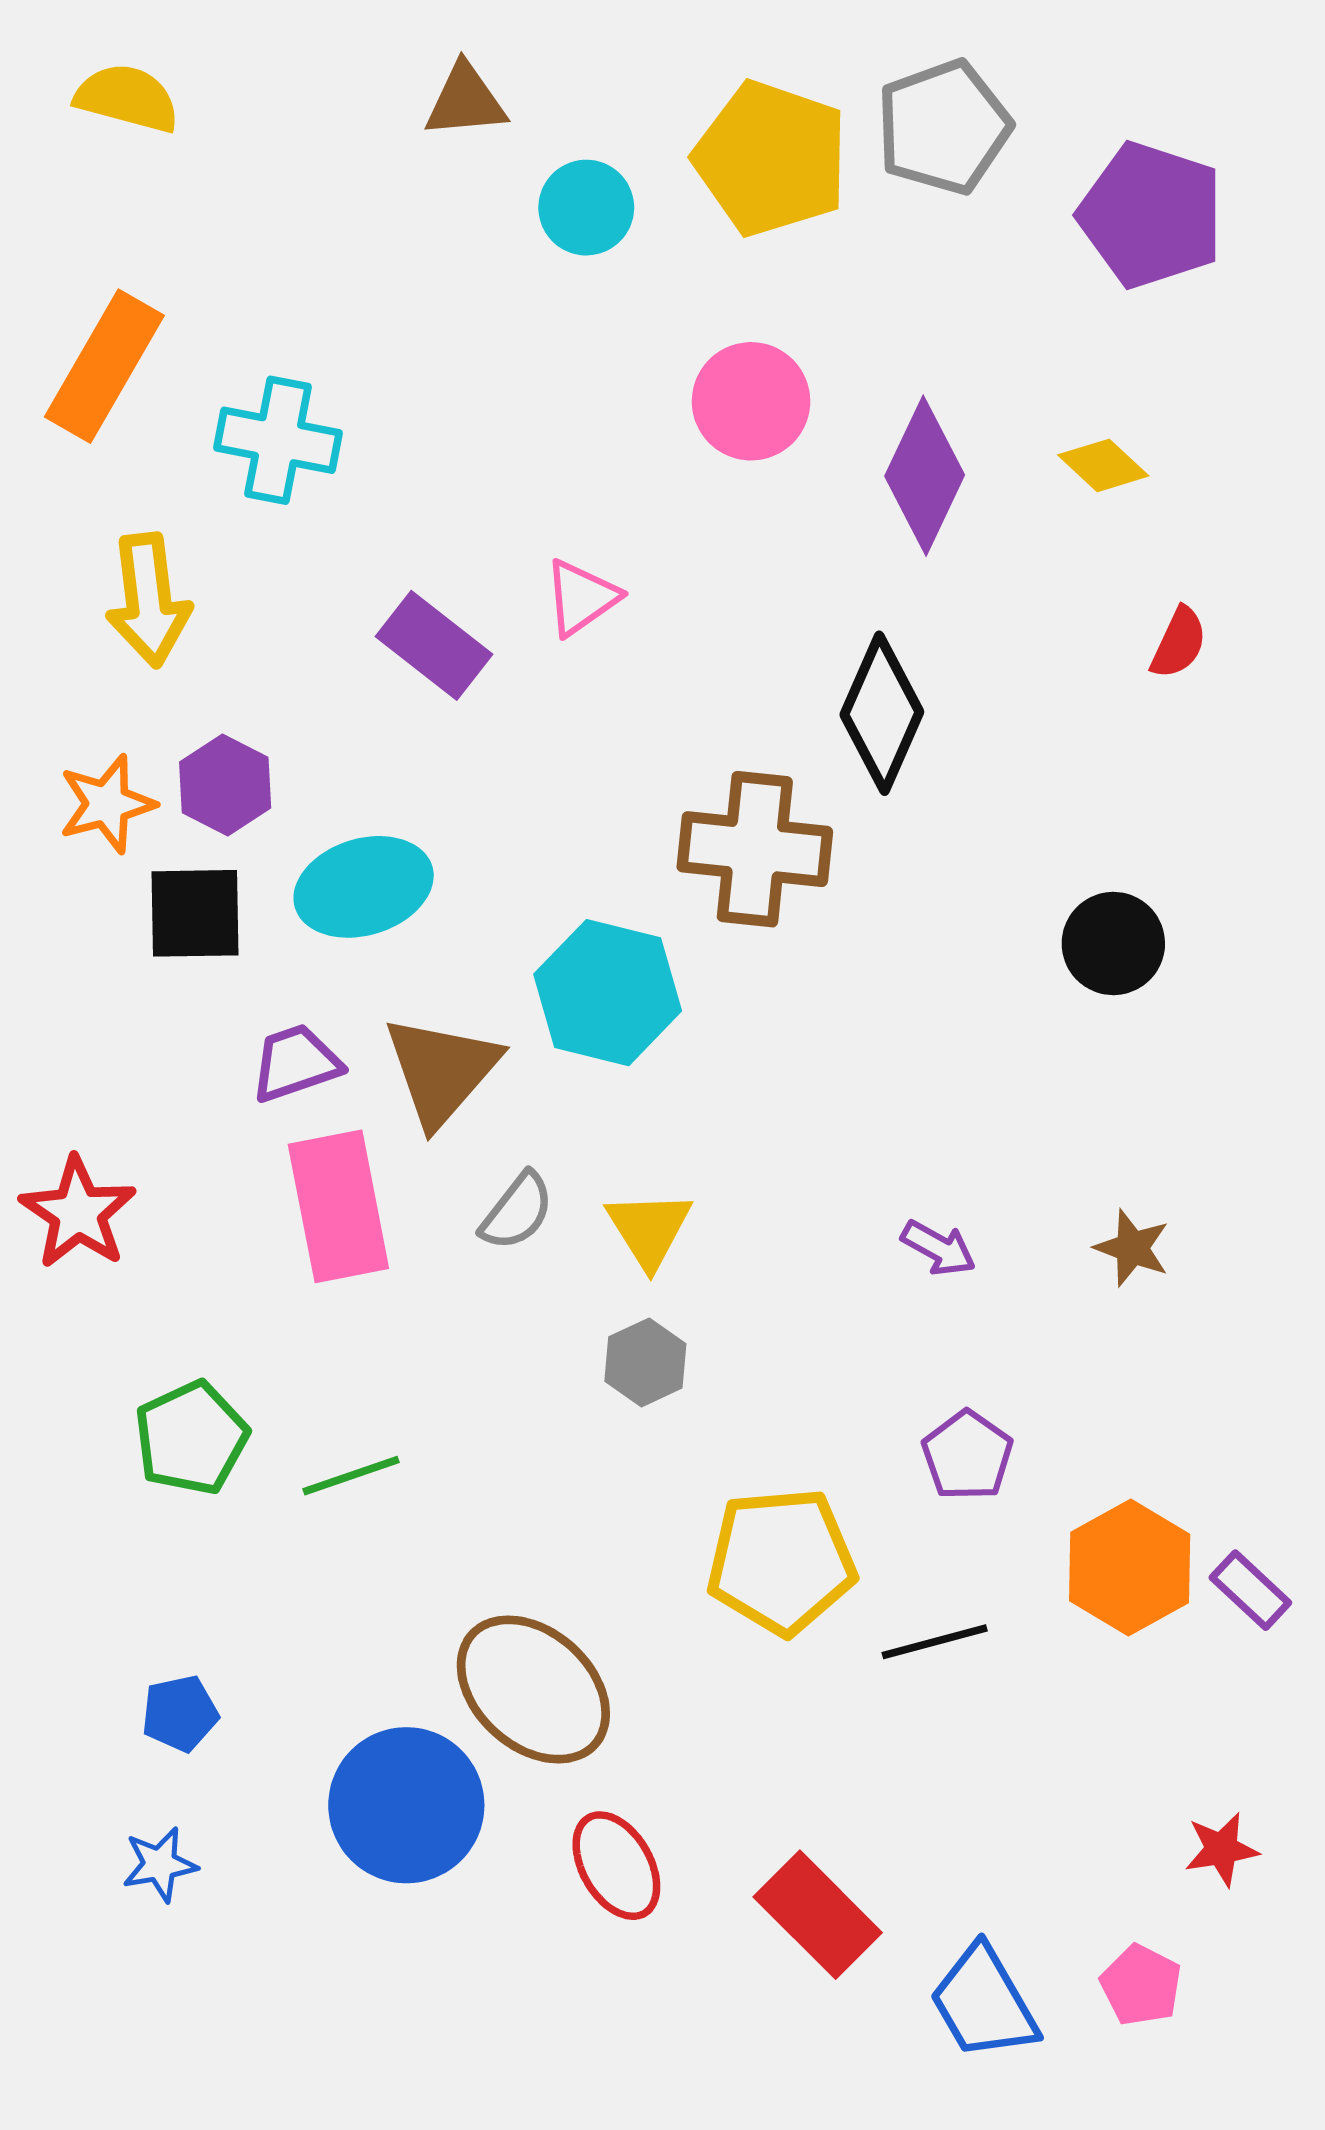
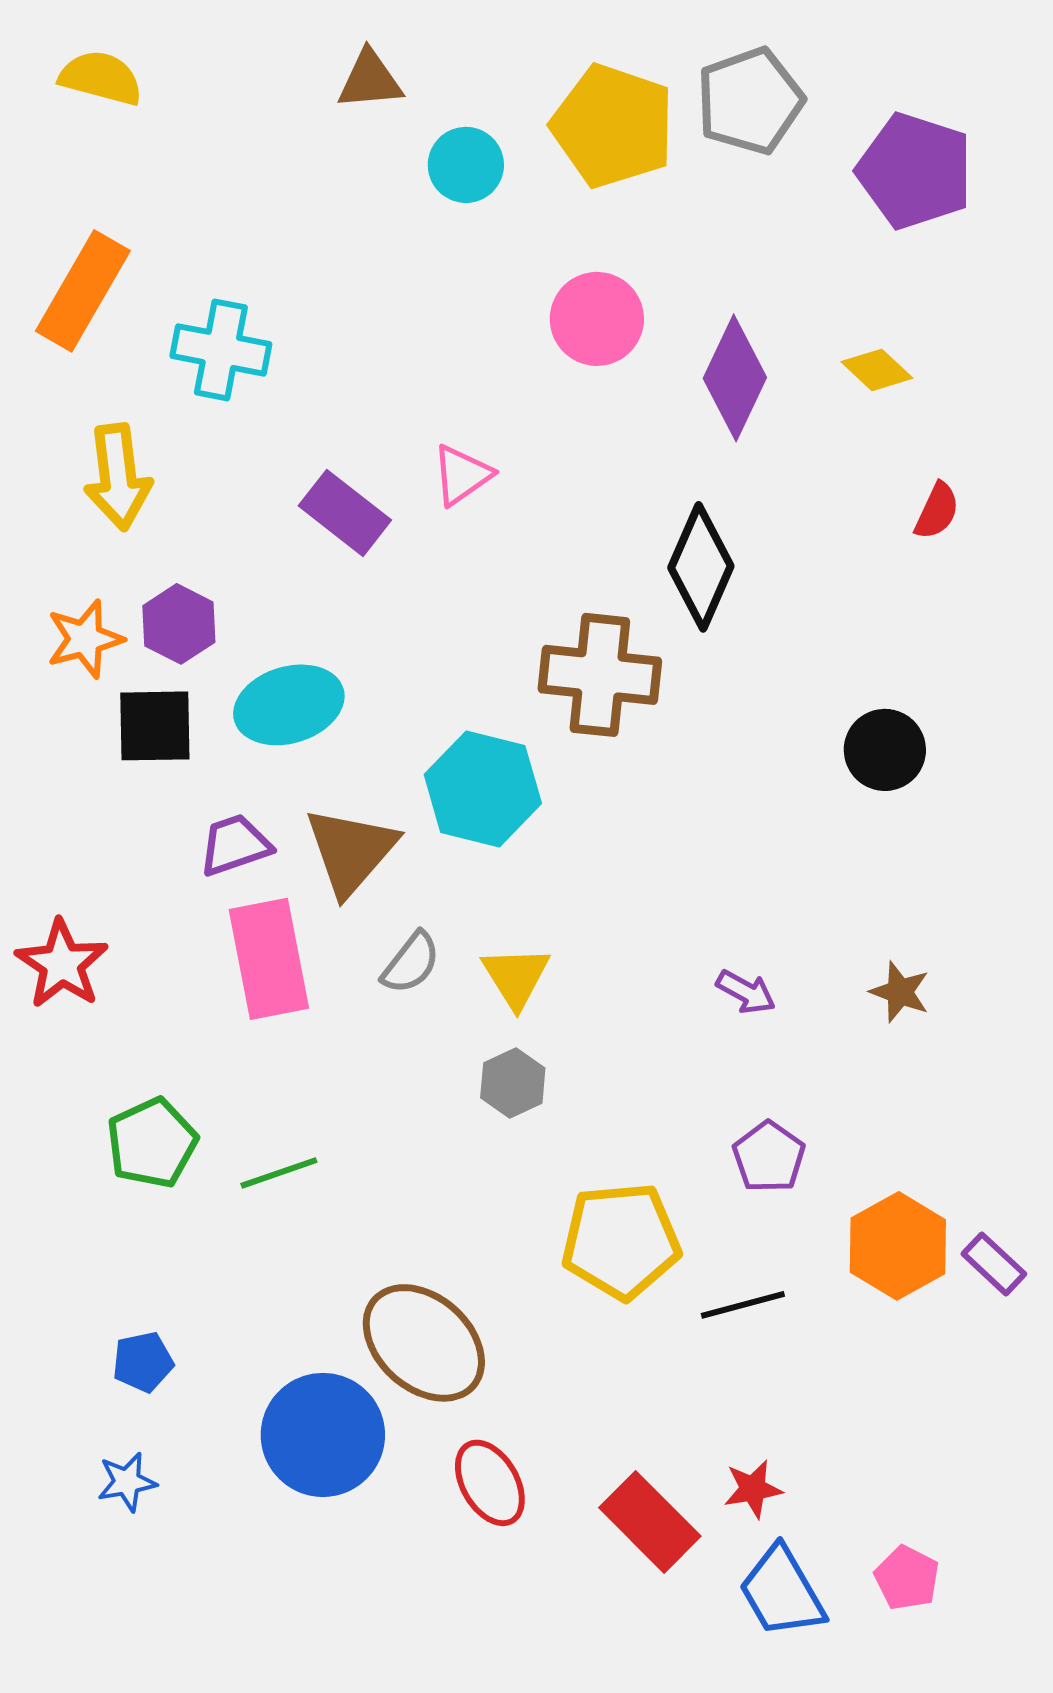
red star: (1222, 1849) -> (753, 1489), moved

